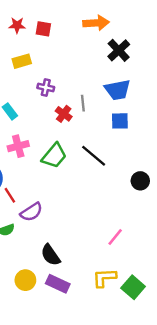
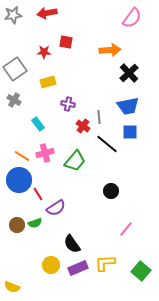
red square: (43, 29) -> (66, 42), moved
black line: (94, 156) -> (107, 144), moved
black circle: (140, 181) -> (111, 191), moved
yellow L-shape: (104, 278) -> (105, 263), moved
purple rectangle: (58, 284) -> (78, 268), turned -48

